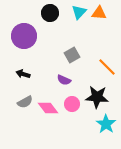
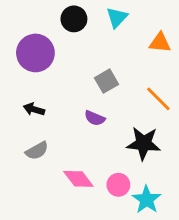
orange triangle: (99, 13) -> (160, 43), moved
pink circle: (72, 104) -> (118, 185), moved
pink diamond: (48, 108) -> (78, 179), moved
cyan star: (106, 124) -> (147, 200), moved

